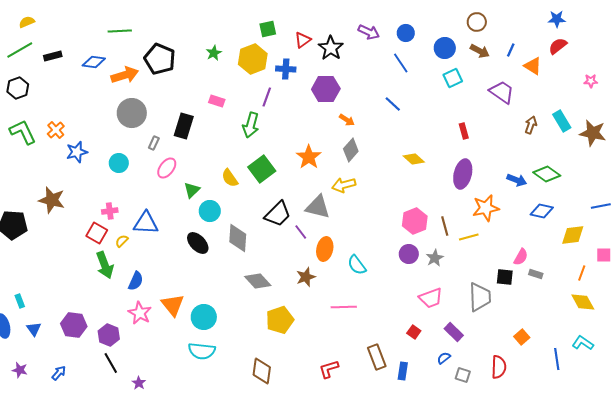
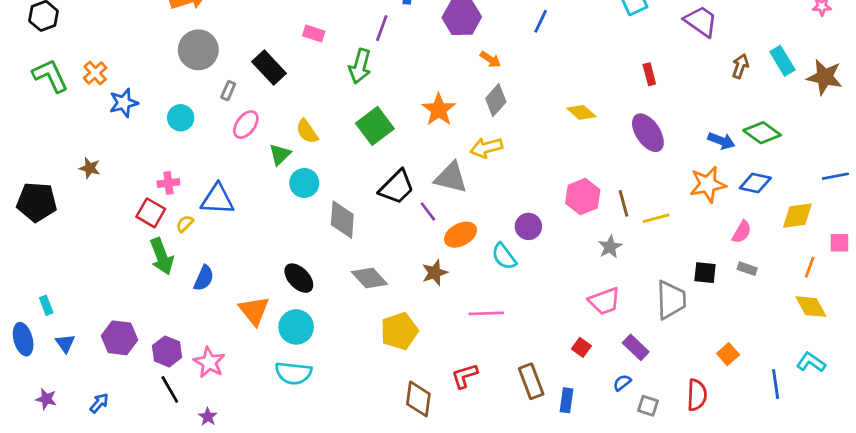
blue line: (393, 104) -> (541, 21), moved, turned 72
black rectangle: (184, 126) -> (269, 68), turned -60
purple ellipse: (463, 174) -> (648, 133), turned -48
yellow semicircle: (230, 178) -> (307, 131), moved
brown star: (52, 200) -> (90, 168), size x0.6
orange star: (486, 208) -> (708, 184), moved
black ellipse: (198, 243) -> (299, 278), moved
orange ellipse: (325, 249) -> (460, 235), turned 50
purple circle: (409, 254) -> (528, 226), moved
pink semicircle: (521, 257) -> (742, 232), moved
pink star: (140, 313) -> (209, 362), moved
red L-shape: (329, 369) -> (465, 376), moved
brown diamond: (262, 371) -> (418, 399), moved

